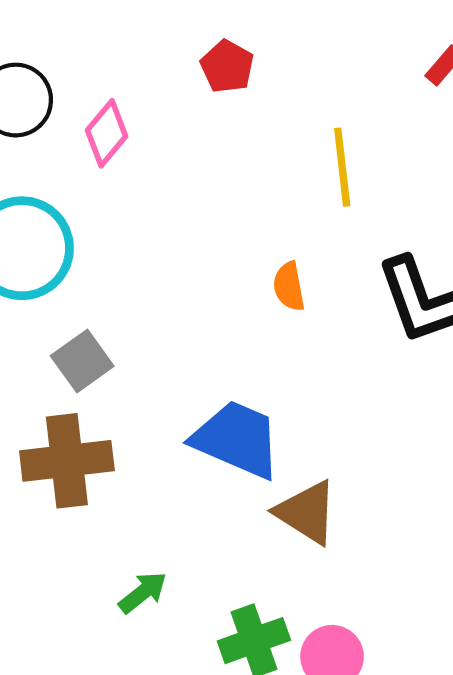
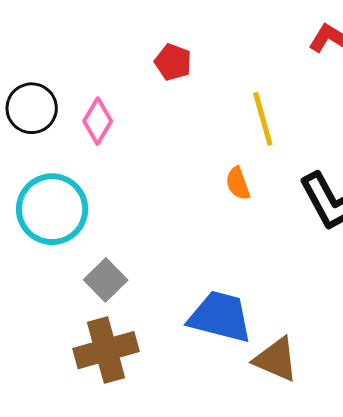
orange semicircle: (289, 286) -> (238, 183), moved

